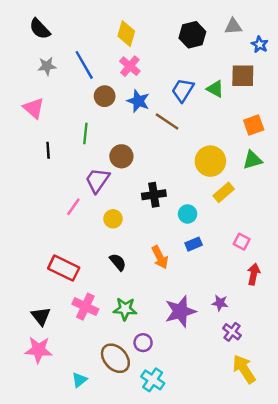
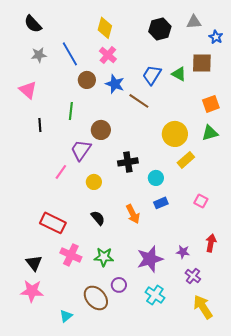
red arrow: (254, 274) -> (211, 243), moved
cyan cross: (153, 380) -> (155, 295), moved

